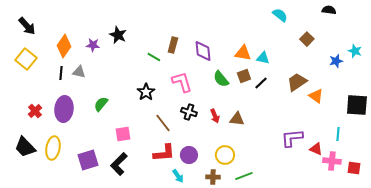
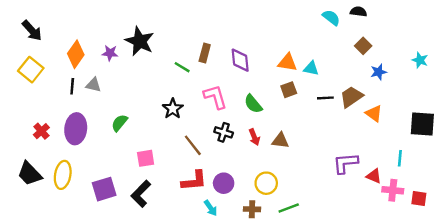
black semicircle: (329, 10) -> (358, 12), moved
black star: (118, 35) -> (140, 41), size x1.4
blue star: (336, 61) -> (379, 72), moved
green semicircle: (221, 79) -> (253, 104), moved
black line: (261, 83) -> (325, 98), moved, turned 40

